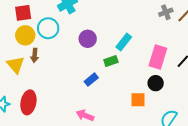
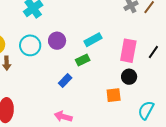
cyan circle: (48, 28) -> (30, 45), moved
cyan rectangle: (124, 42) -> (93, 40), turned 30

